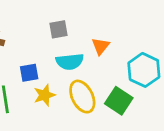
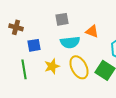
orange triangle: (101, 46) -> (92, 31), turned -48
blue square: (29, 73) -> (34, 45), moved

